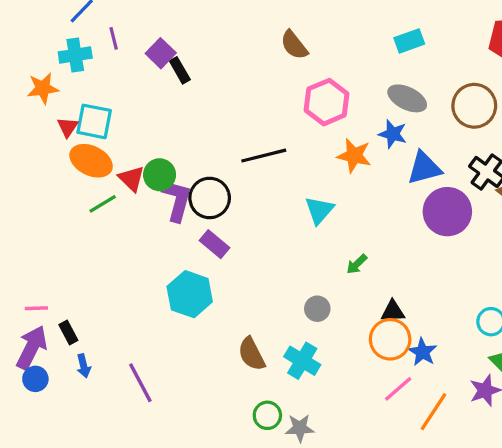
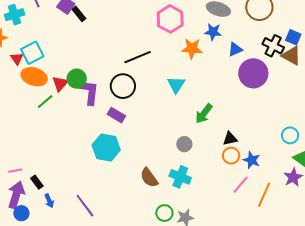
cyan square: (94, 121) -> (32, 53), turned -30
blue triangle: (424, 168) -> (235, 49), size x0.7
red triangle: (131, 179) -> (60, 84), turned 36
black circle: (210, 198) -> (123, 86), moved
green arrow: (357, 264) -> (204, 114), size x1.5
orange circle: (390, 339) -> (231, 156), size x0.7

